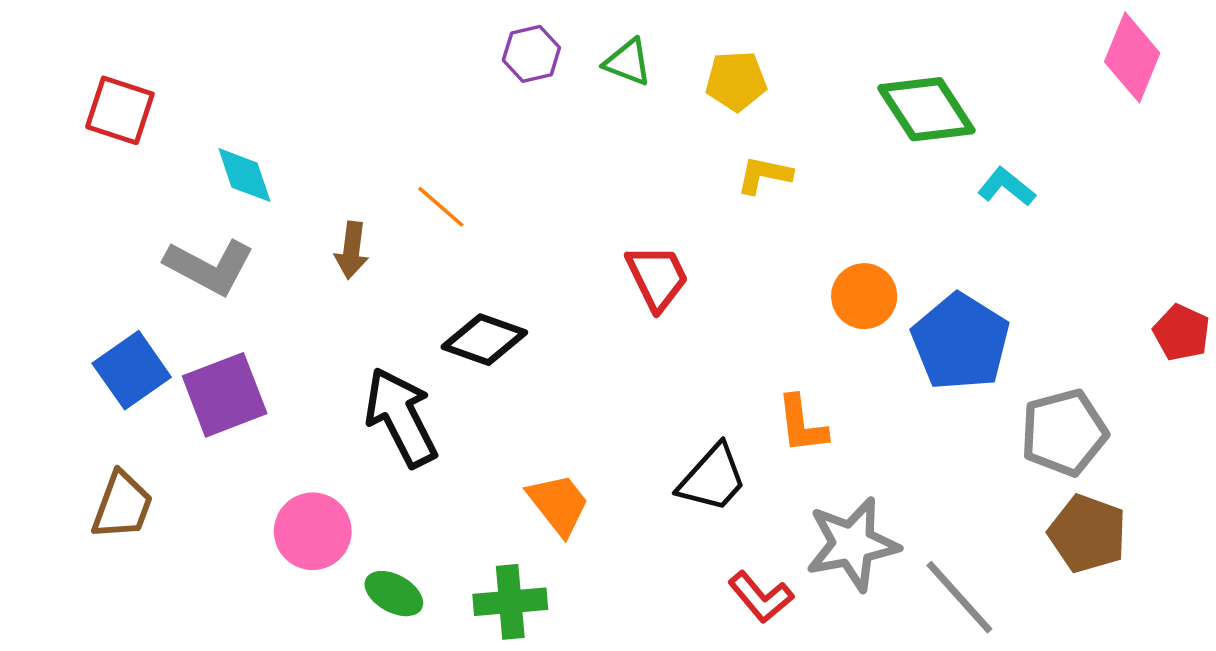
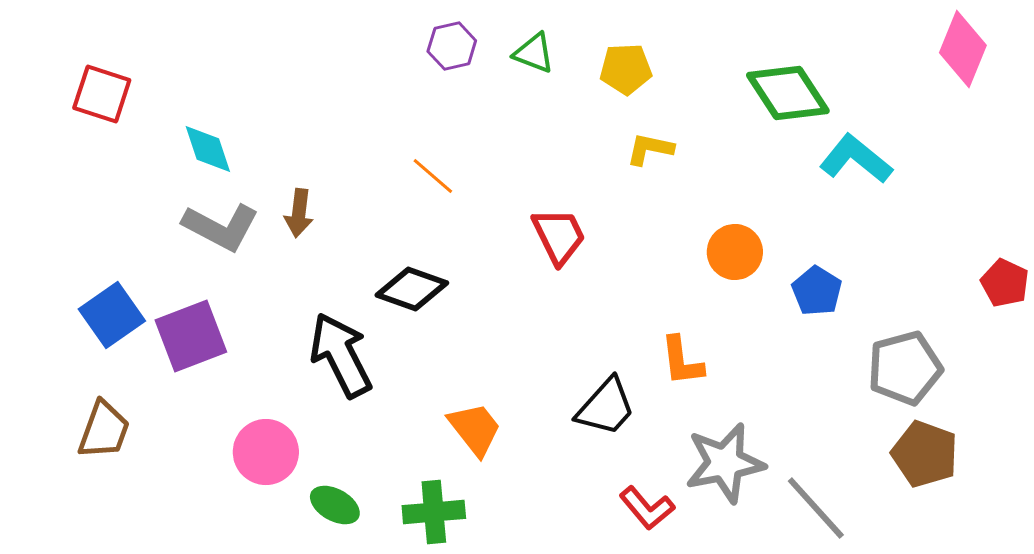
cyan L-shape: (1006, 187) -> (856, 159), size x1.5
orange line: (441, 207) -> (433, 176), moved
gray L-shape: (209, 267) -> (221, 227), moved
blue pentagon: (961, 342) -> (817, 291), size x0.6

